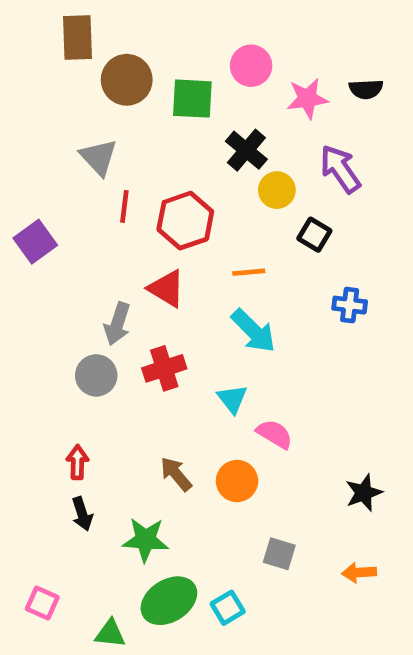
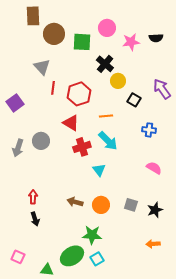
purple arrow: (340, 169) -> (162, 89), moved
gray arrow: (117, 324) -> (18, 148), moved
red cross: (164, 368) -> (82, 147), moved
gray circle: (96, 375) -> (41, 141), moved
pink semicircle: (275, 434) -> (154, 168), moved
brown arrow: (176, 474) -> (75, 202), turned -35
green star: (145, 540) -> (92, 235), moved
gray square: (279, 554) -> (131, 205), moved

